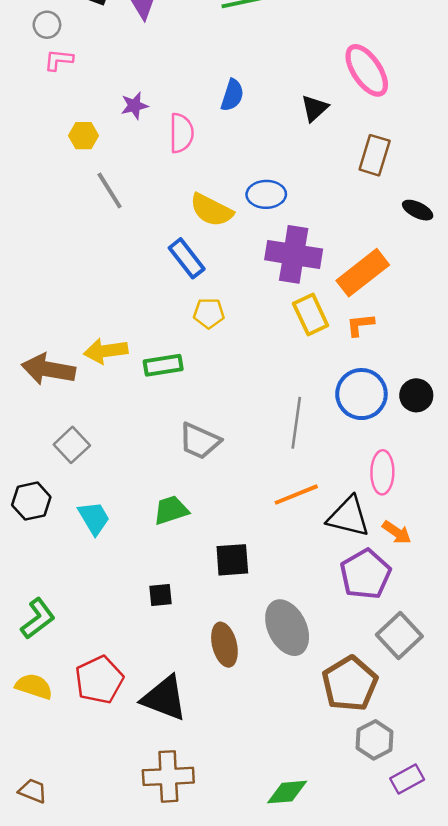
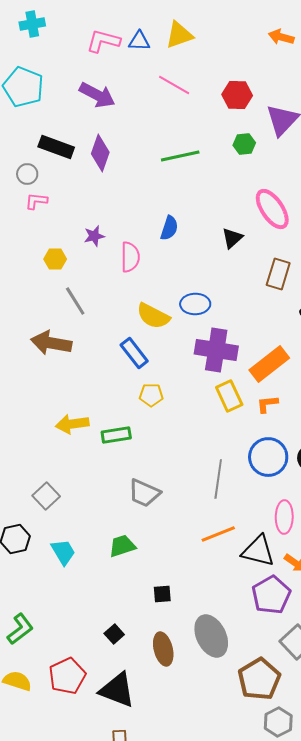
brown arrow: (48, 369) -> (51, 343), moved
black square: (232, 560) -> (162, 594), moved, size x0.7
black square: (161, 595) -> (114, 634), moved, turned -36

